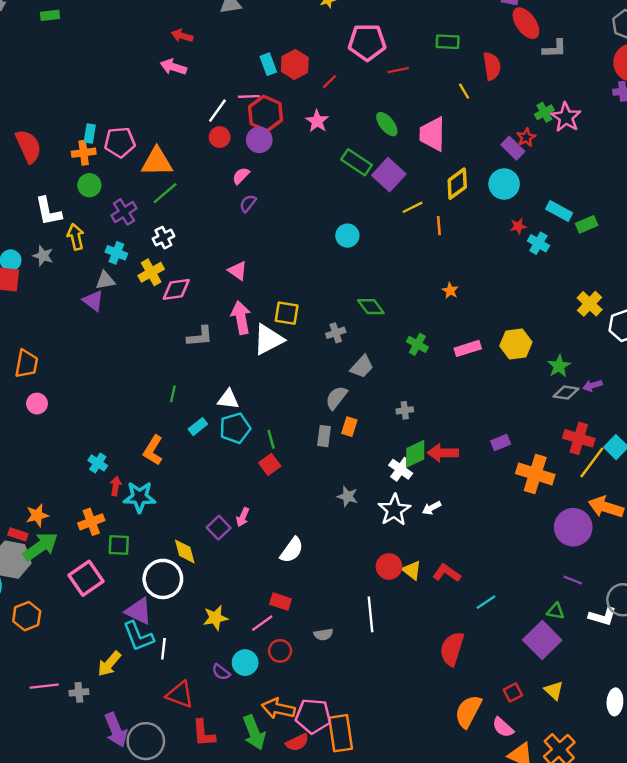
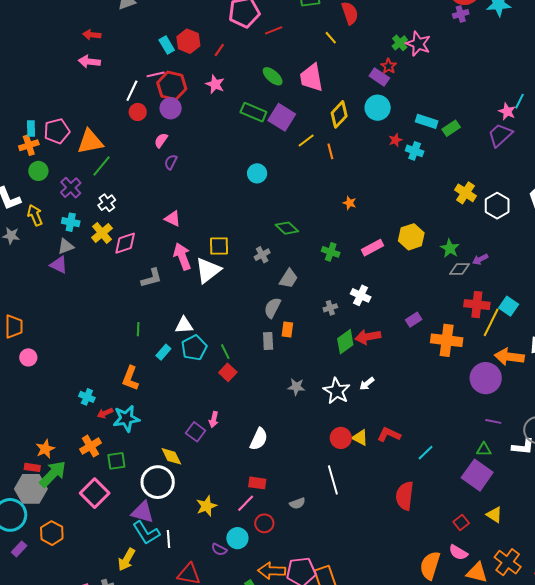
white cross: (401, 469) -> (361, 295), moved
red arrow: (116, 486) -> (105, 413), turned -112
orange semicircle: (468, 711) -> (430, 565), moved

